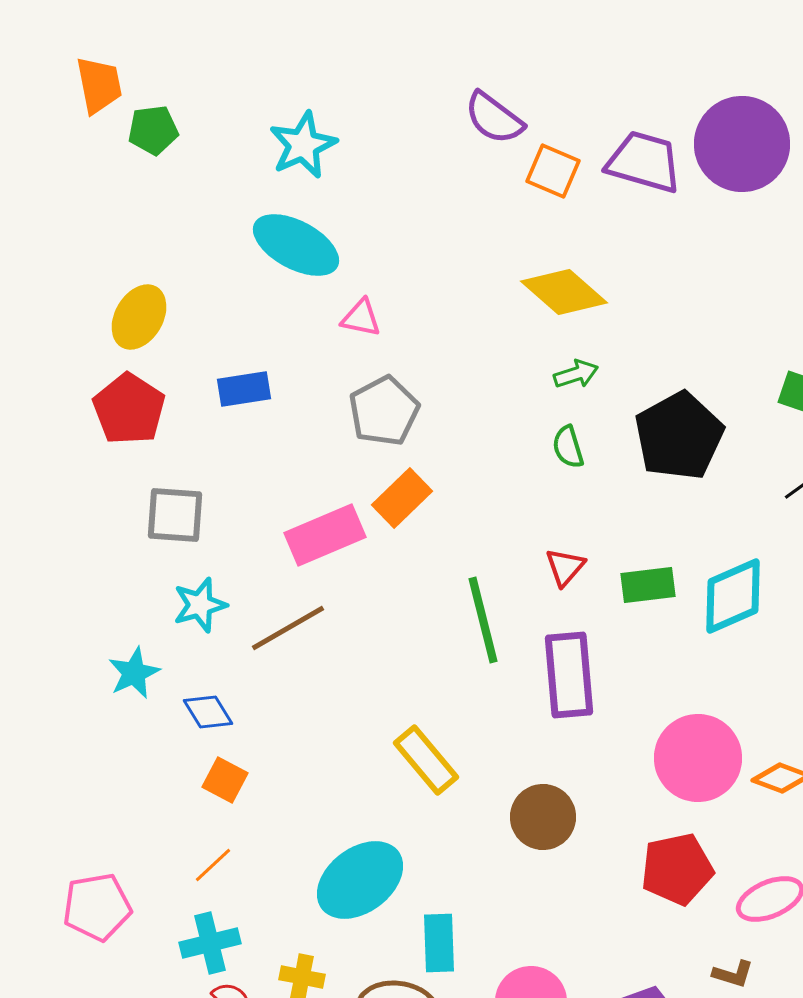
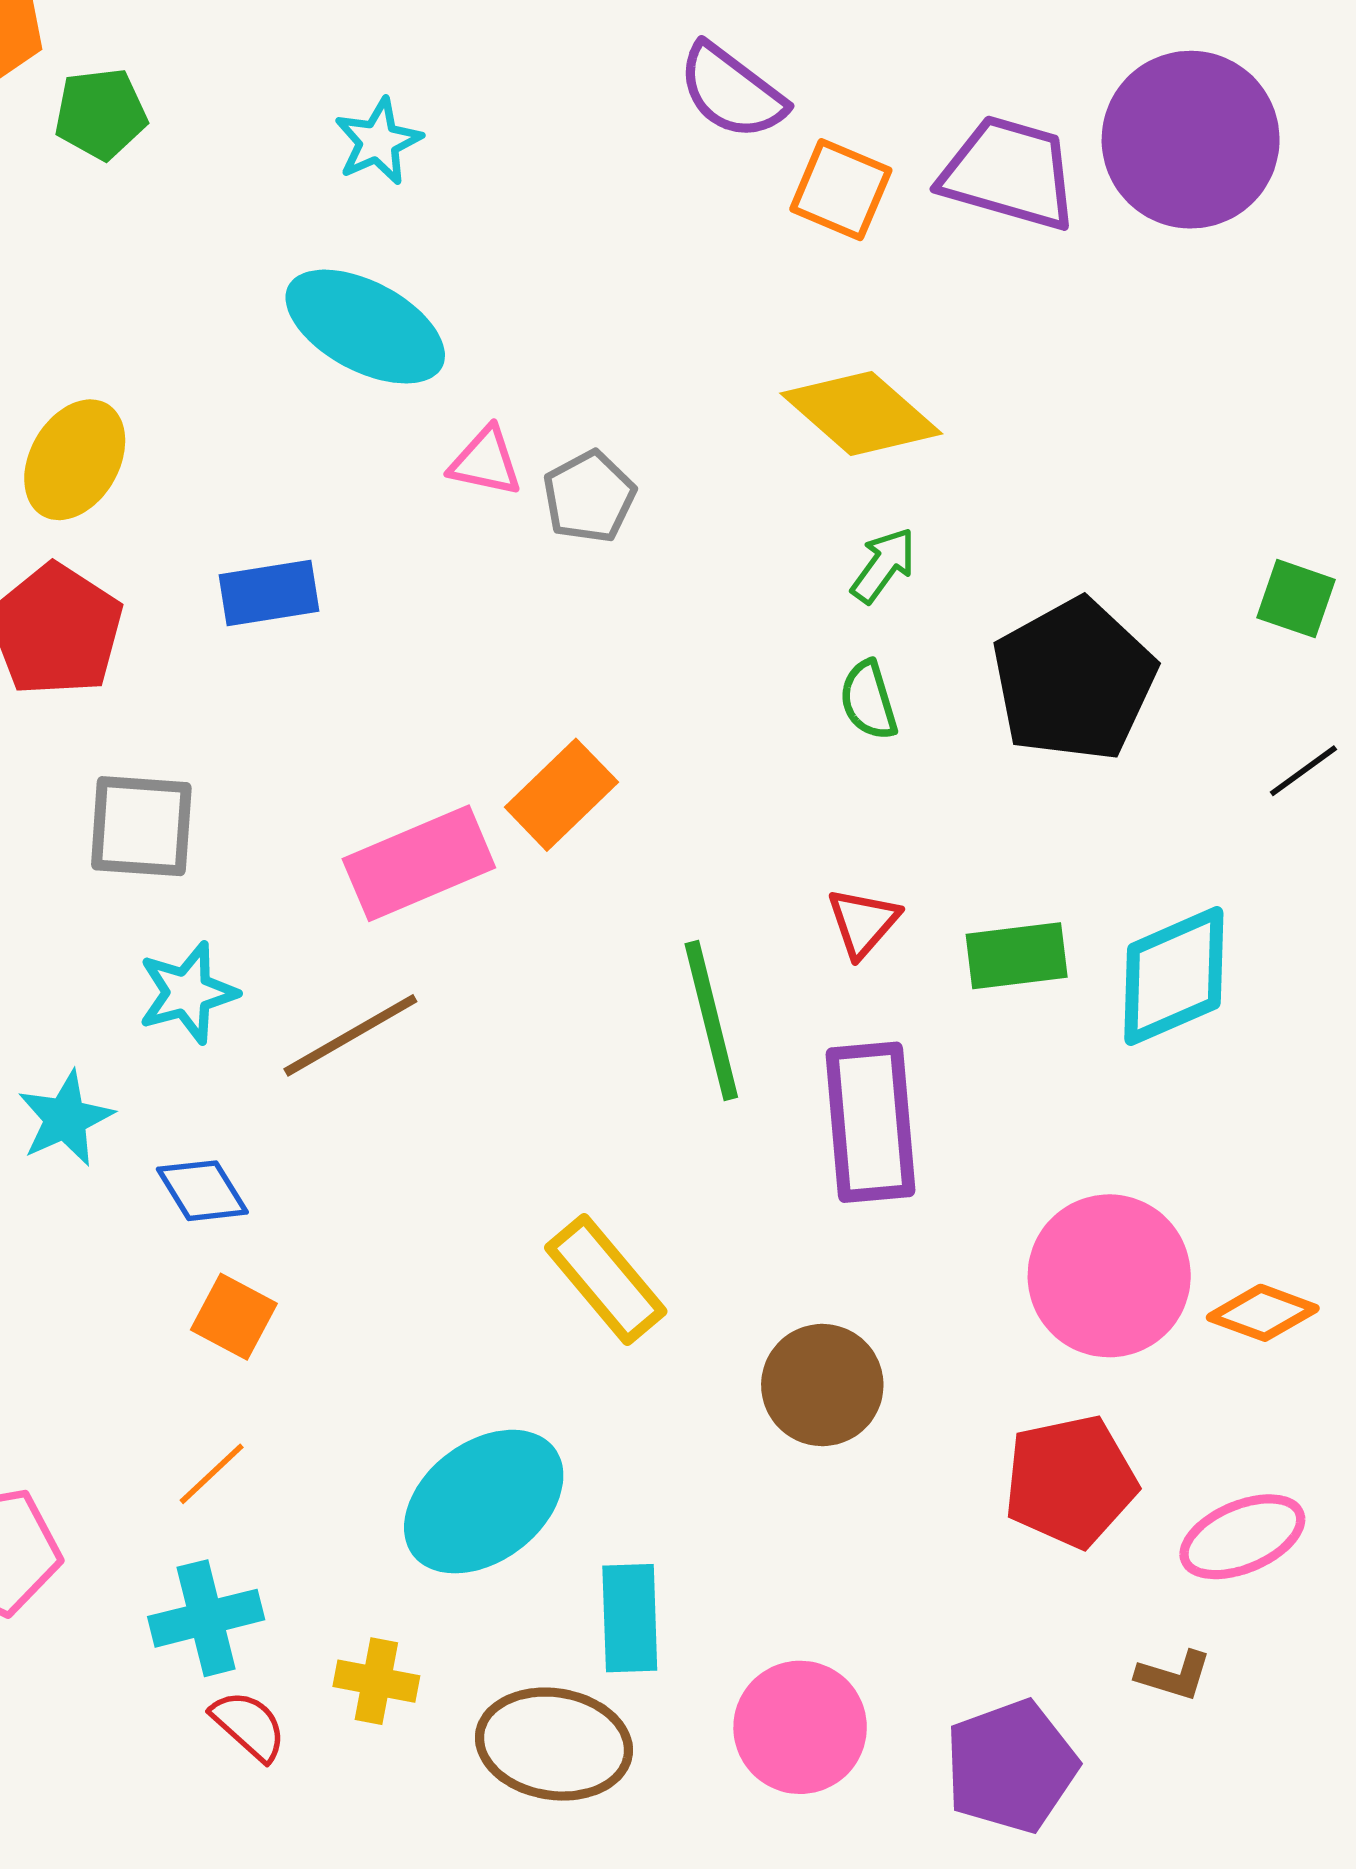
cyan star: (303, 145) -> (378, 141), size x0.7
green arrow: (576, 374) -> (883, 565), turned -36
gray pentagon: (384, 411) -> (589, 497), moved, size x0.7

